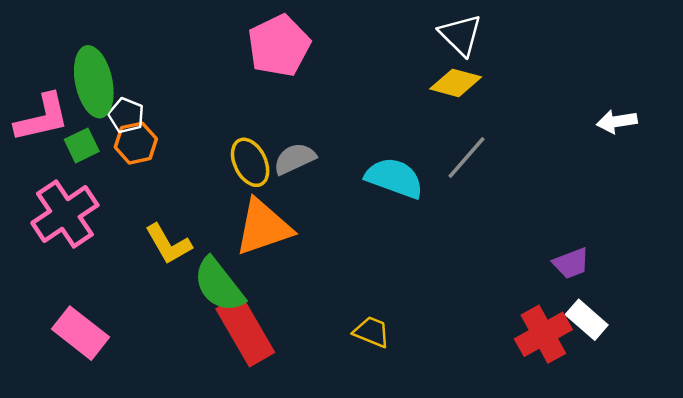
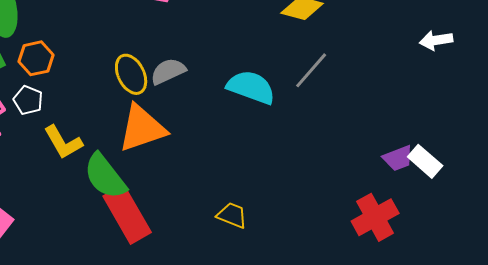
white pentagon: (126, 115) -> (28, 100), moved
white rectangle: (587, 320) -> (425, 161), moved

